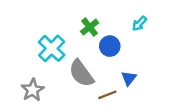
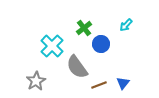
blue triangle: (129, 78) -> (123, 83), moved

